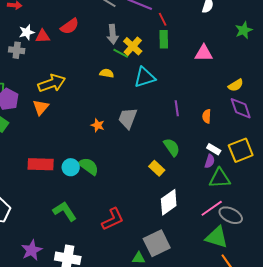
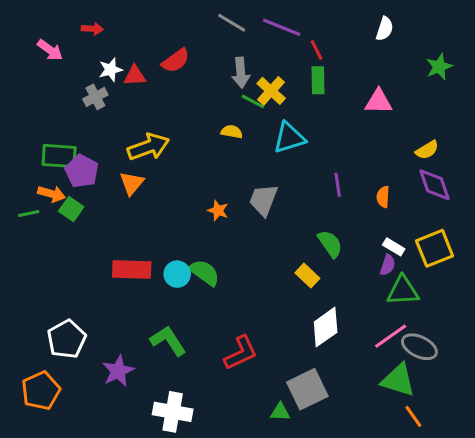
gray cross: (17, 50) -> (95, 97), turned -35
purple star: (32, 250) -> (118, 371), moved

